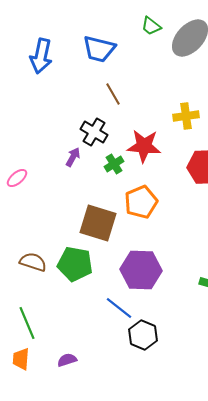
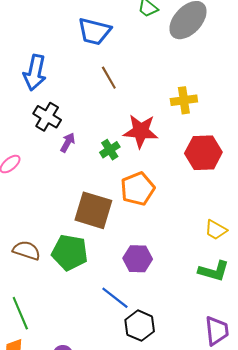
blue arrow: (41, 56) -> (35, 73), moved
black cross: (94, 132) -> (47, 117), moved
purple hexagon: (141, 270) -> (138, 259), size x0.7

